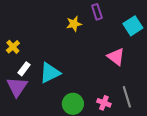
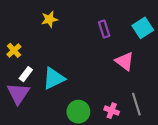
purple rectangle: (97, 12) -> (104, 29), moved
yellow star: (74, 24) -> (49, 19), moved

